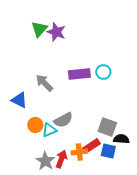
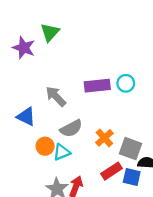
purple star: (56, 32) -> (24, 48), moved
gray semicircle: (63, 120) -> (71, 128), moved
orange cross: (79, 152) -> (104, 138), moved, turned -35

